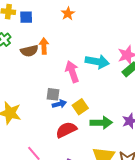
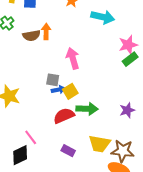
cyan arrow: (97, 62) -> (103, 17), moved
yellow square: (80, 107) -> (70, 91), moved
green arrow: (101, 123) -> (87, 109), moved

